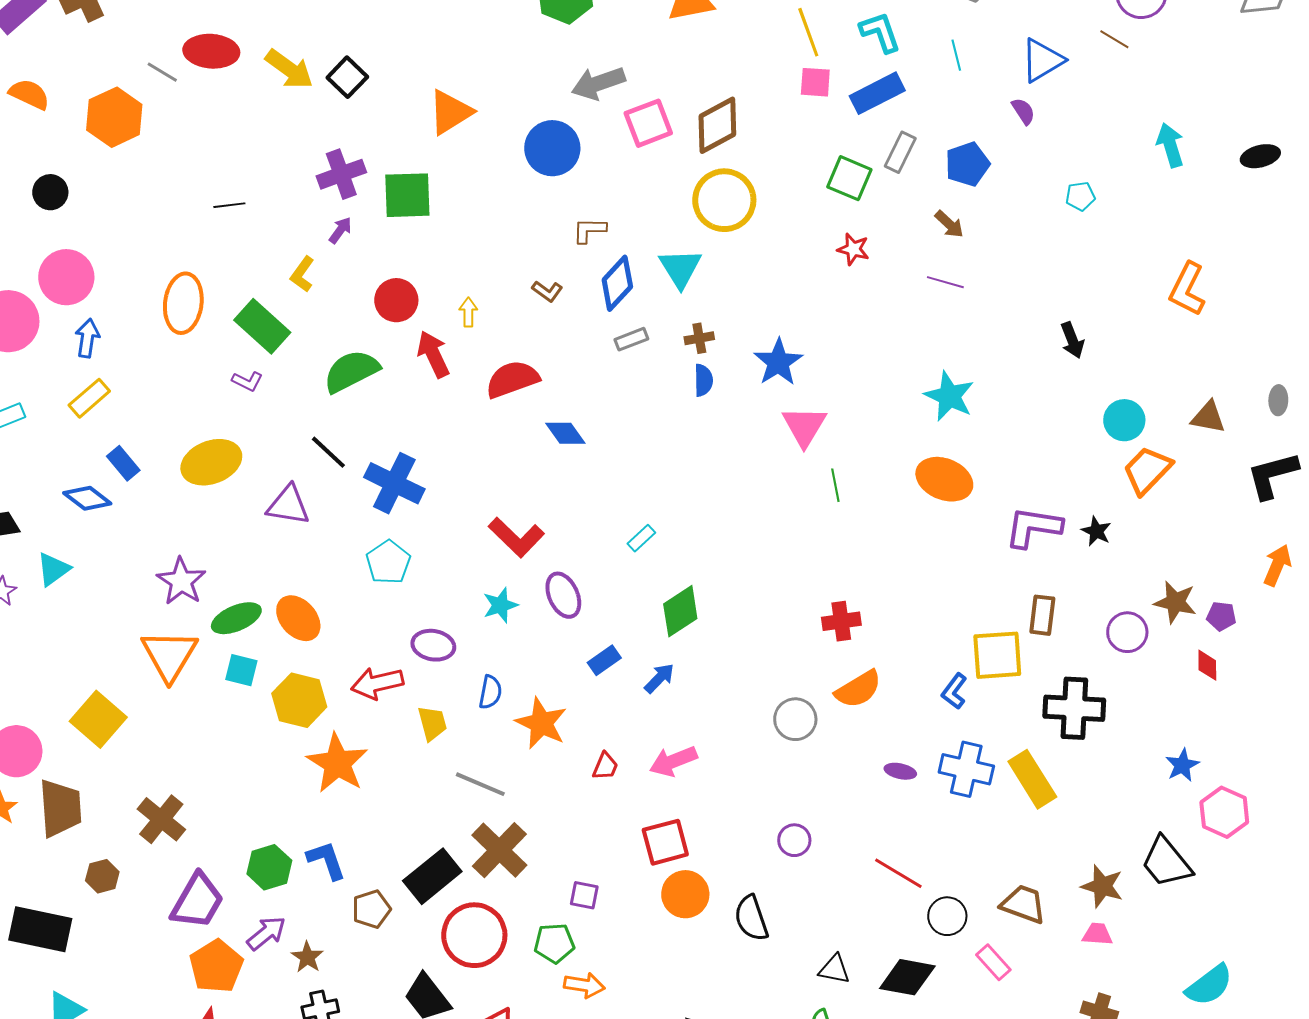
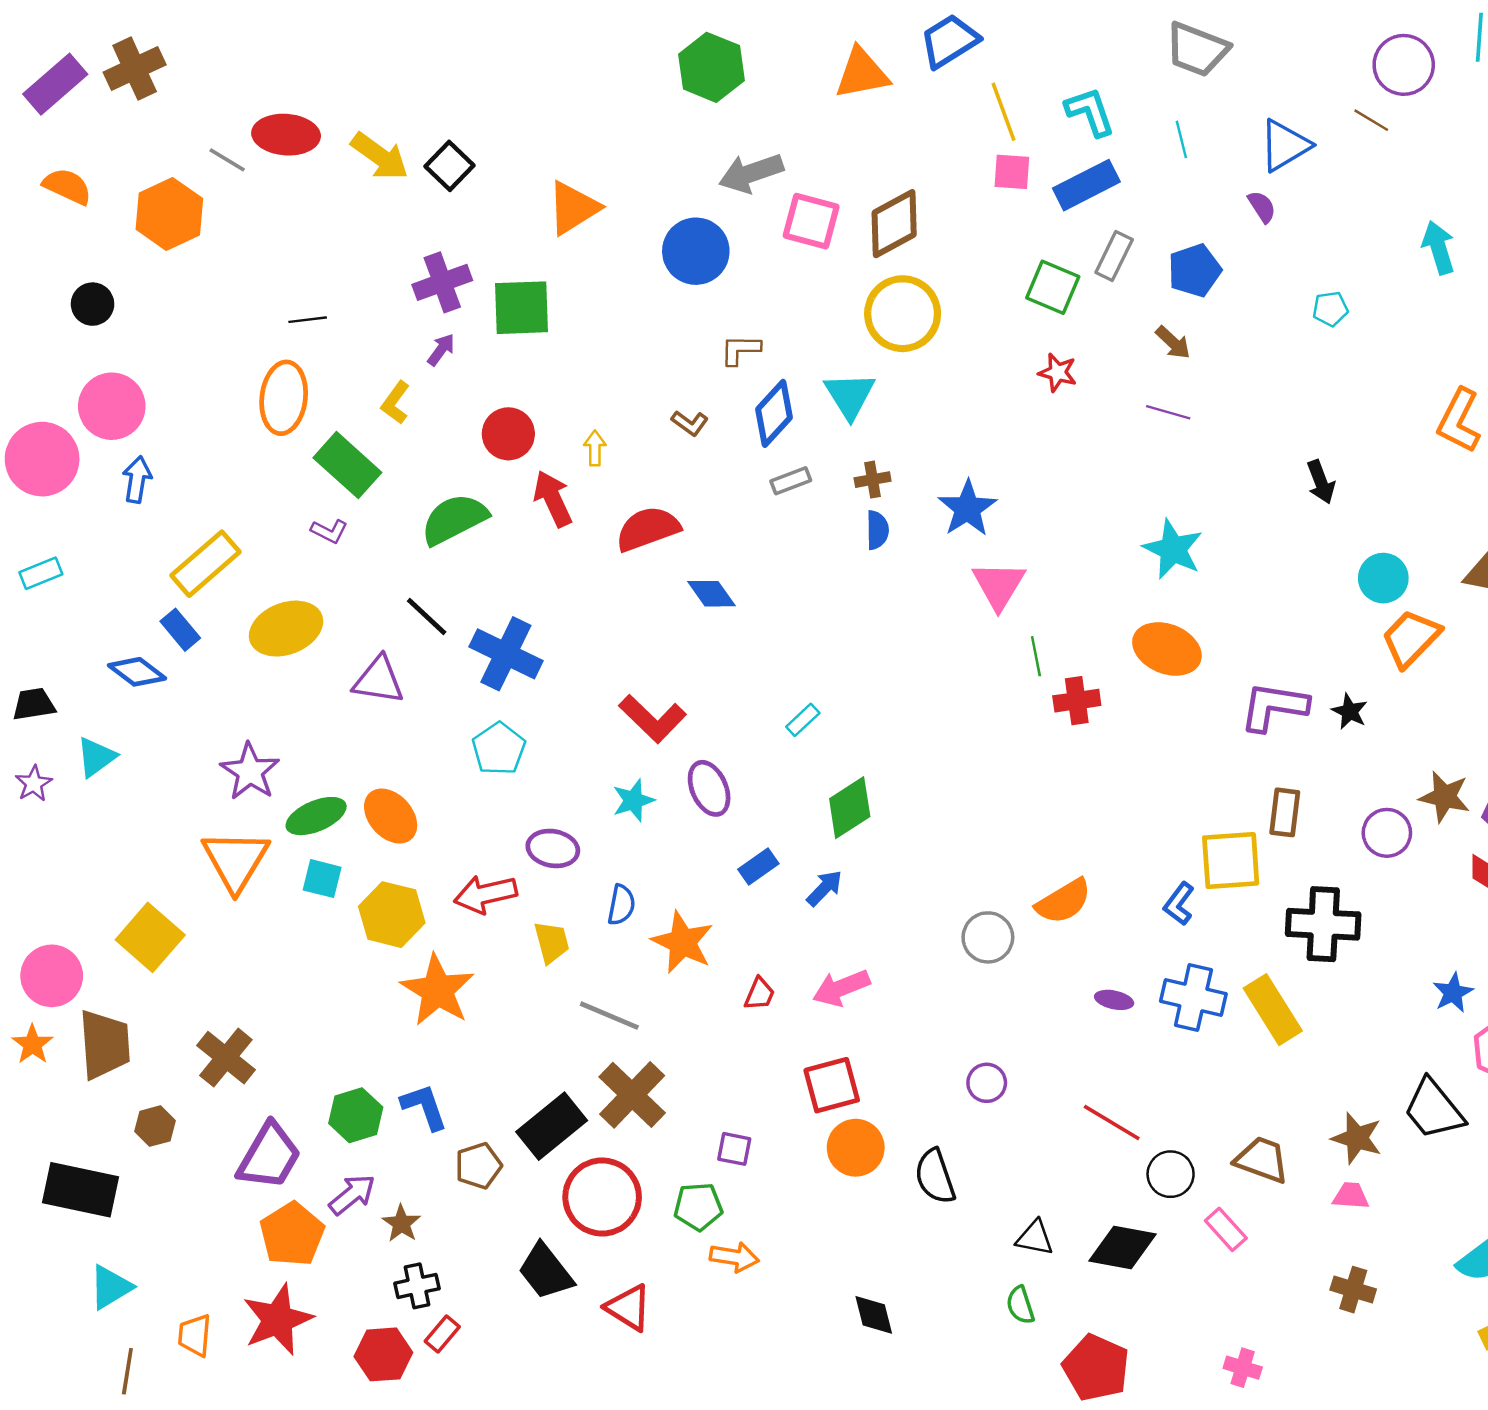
pink square: (648, 123) -> (811, 221), turned 36
orange ellipse: (183, 303) -> (284, 398), moved
yellow rectangle: (89, 398) -> (206, 564), moved, size x1.4
red cross: (841, 621) -> (1077, 701), moved

